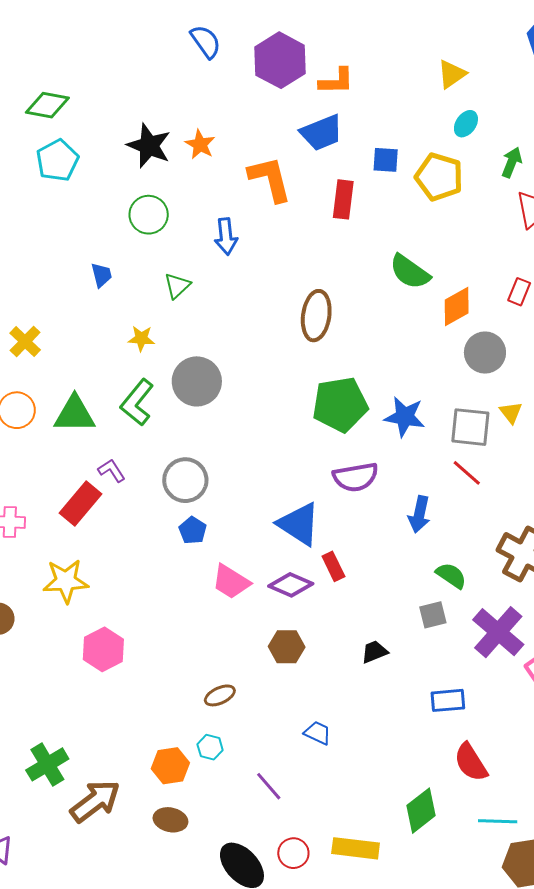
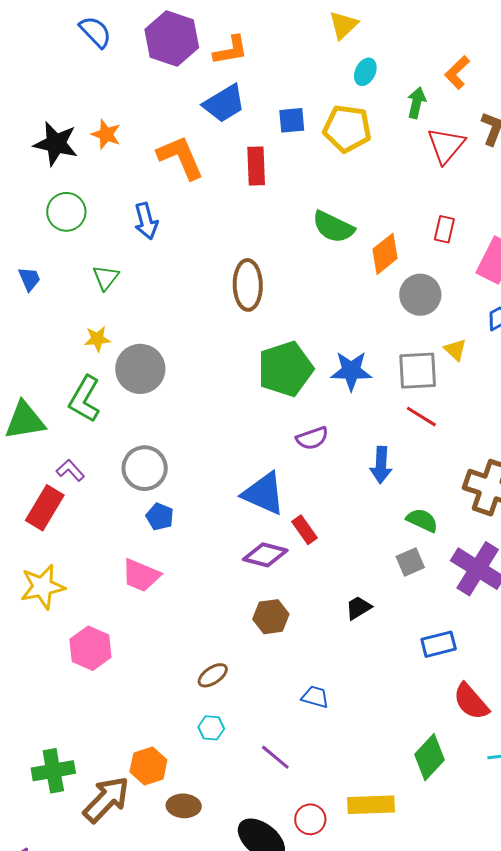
yellow star: (141, 338) -> (97, 339), moved
purple semicircle: (356, 477) -> (312, 438), size x0.7
pink trapezoid: (231, 582) -> (141, 575), moved
green cross: (47, 764) -> (53, 771), turned 30
orange hexagon: (170, 766) -> (148, 766), moved

